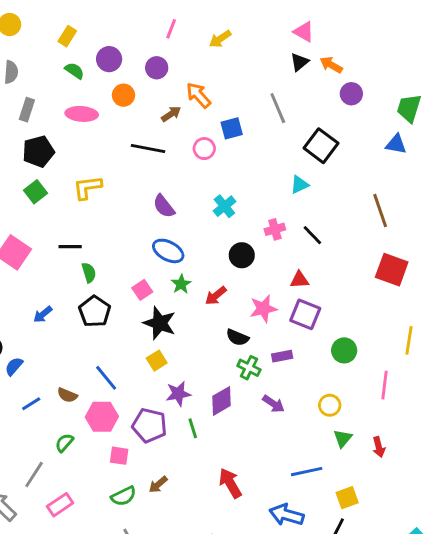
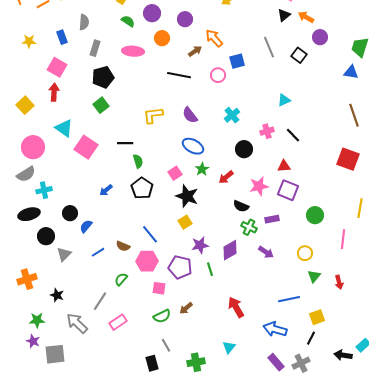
black square: (321, 146) -> (299, 55), moved, size x0.7
yellow L-shape: (87, 187) -> (153, 115), moved
brown line: (380, 211) -> (354, 115), moved

